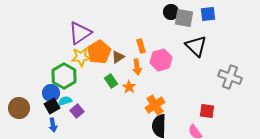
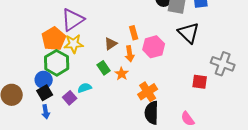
orange pentagon: (99, 52) -> (54, 39), moved
cyan semicircle: (65, 101) -> (85, 88), moved
red square: (207, 111) -> (200, 82), moved

